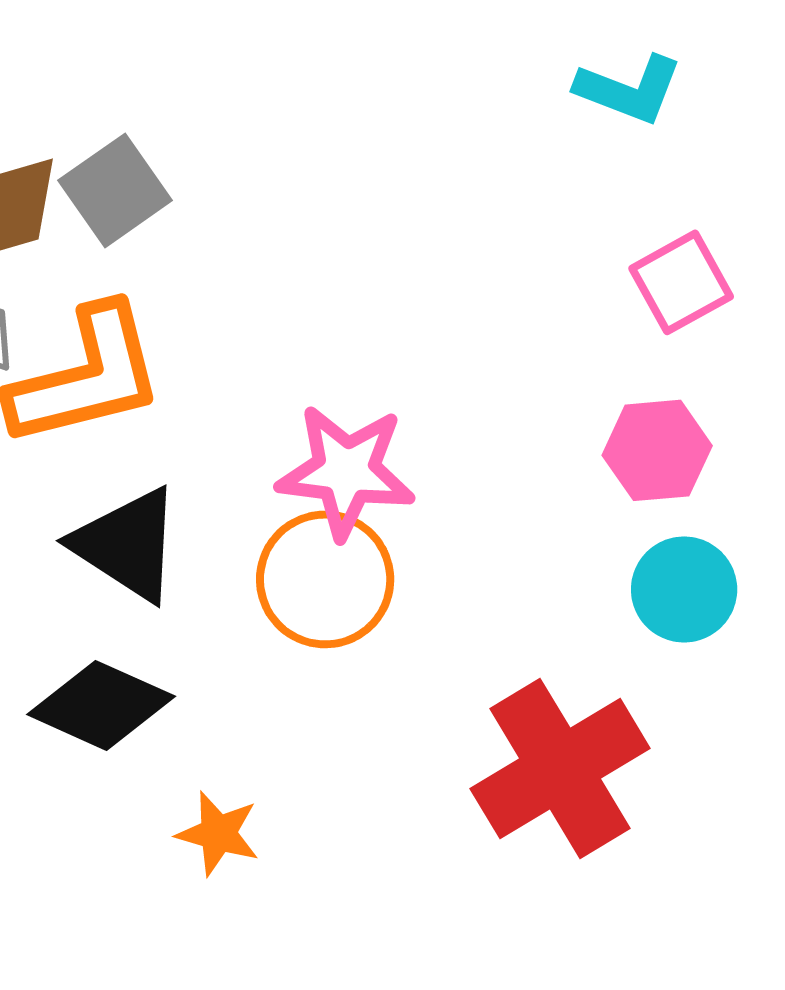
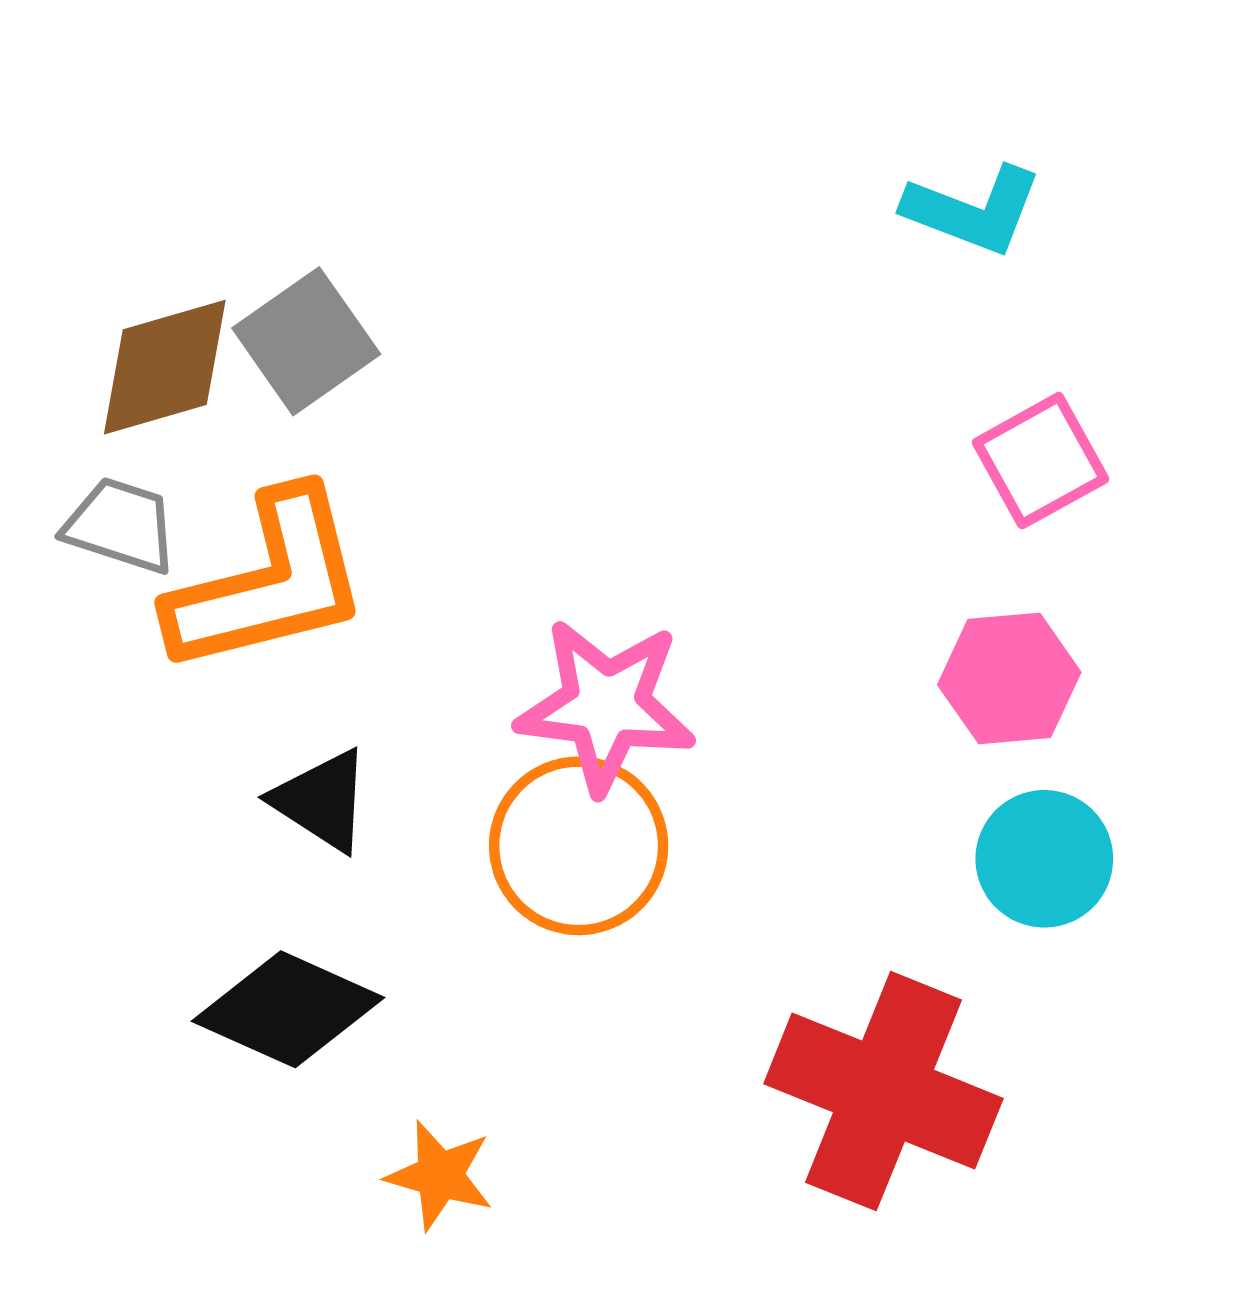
black triangle: (127, 544) -> (322, 800), size x0.7
red cross: (560, 768) -> (883, 1091), turned -37

